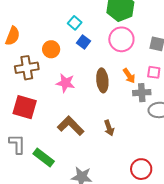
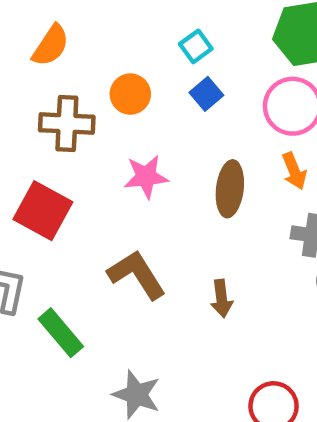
orange arrow: (129, 76) -> (294, 171), moved
pink star: (65, 83) -> (146, 177), turned -30

